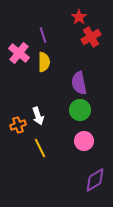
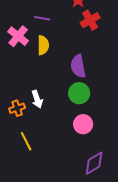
purple line: (43, 35) -> (42, 18), turned -63
yellow line: (40, 148) -> (26, 141), moved

